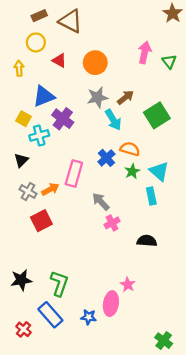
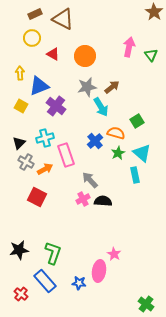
yellow arrow: (19, 68) -> (20, 73), moved
green square: (157, 115) -> (137, 121), moved, size x0.6
cyan cross: (39, 135) -> (45, 138), moved
pink rectangle: (74, 174) -> (66, 155), turned -35
gray cross: (28, 192) -> (26, 162), moved
red square: (41, 221) -> (37, 197), turned -36
pink cross: (112, 223) -> (83, 199), moved
black semicircle: (147, 241) -> (103, 201), moved

